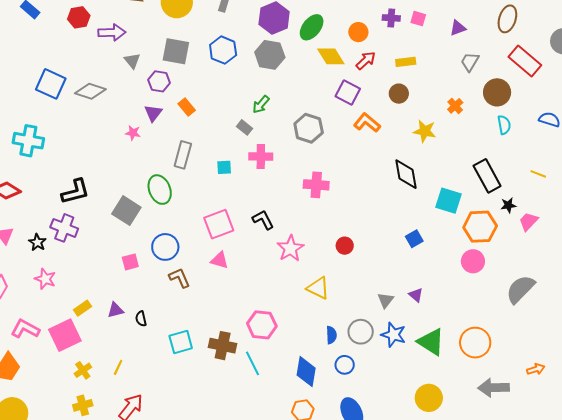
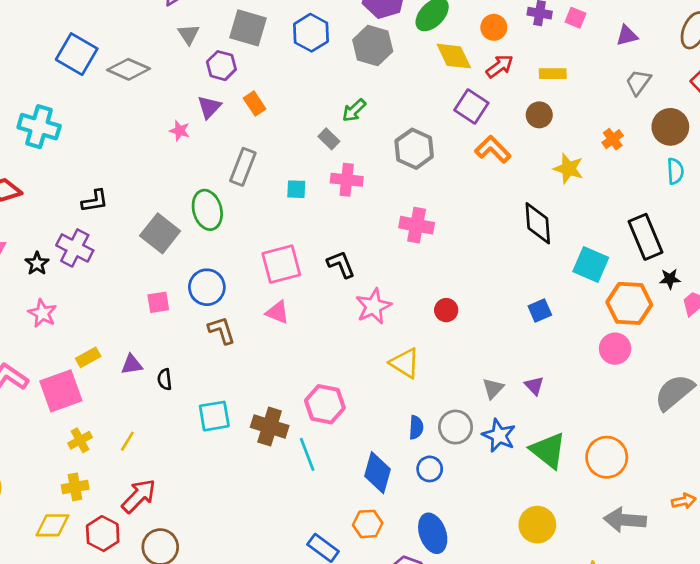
black L-shape: (75, 192) -> (95, 201), size x0.7

